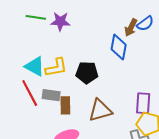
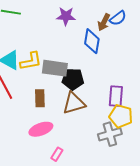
purple star: (60, 21) -> (66, 16), moved
black pentagon: (87, 73) -> (73, 79), moved
gray rectangle: (51, 95) -> (55, 68), moved, size x1.4

